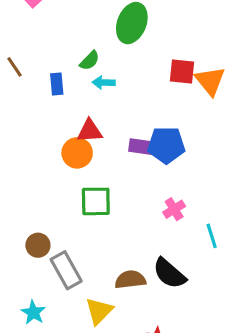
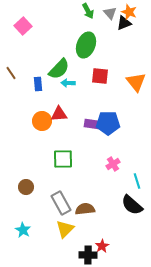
green semicircle: (90, 61) -> (59, 69), size x1.6
red square: (182, 72) -> (100, 76), moved
orange circle: (77, 153) -> (42, 121), moved
gray rectangle: (66, 270) -> (61, 203), moved
black semicircle: (169, 273) -> (132, 205), moved

